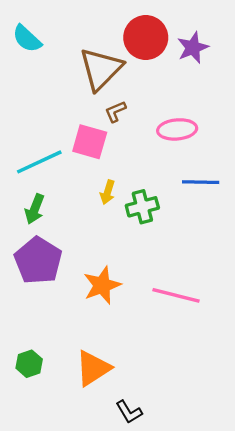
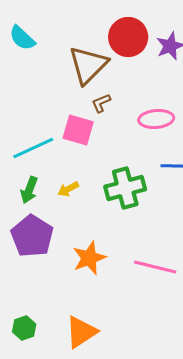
yellow arrow: (108, 192) -> (68, 189), moved, turned 45
green cross: (142, 207) -> (125, 188), size x1.4

